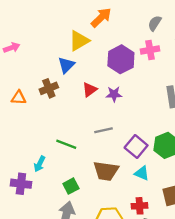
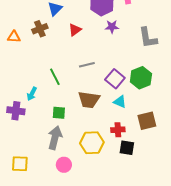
purple star: (114, 94) -> (112, 27), moved
green line: (66, 144) -> (55, 77), turned 42
green square: (71, 186) -> (59, 113), turned 32

